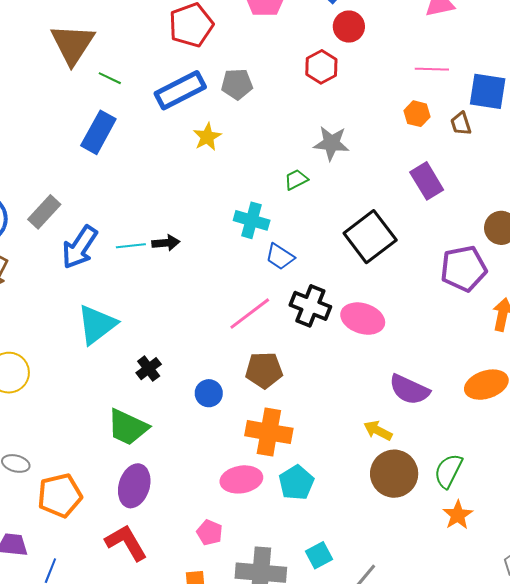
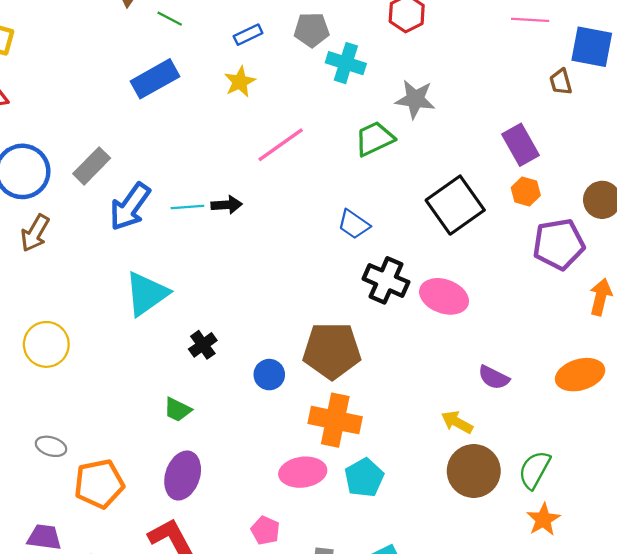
blue rectangle: (180, 90) -> (248, 35), size x0.5
orange hexagon: (417, 114) -> (526, 192), moved
blue rectangle: (98, 132) -> (155, 79), turned 30
yellow star: (207, 137) -> (240, 82), moved
green trapezoid: (296, 180) -> (375, 139), size x1.5
cyan cross: (252, 220) -> (346, 63), moved
pink line: (250, 314) -> (281, 145), moved
brown pentagon: (264, 370) -> (332, 351), size x1.4
purple semicircle: (409, 390) -> (494, 378), size x0.7
green trapezoid: (128, 427) -> (177, 410), size x0.6

